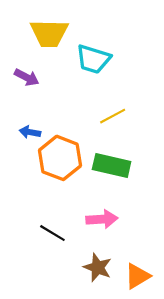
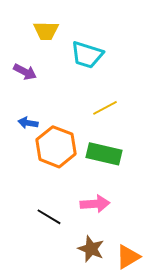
yellow trapezoid: (49, 33) -> (46, 31), size x0.7

